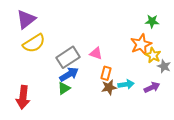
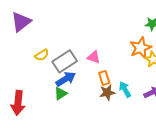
yellow semicircle: (34, 43) -> (42, 55), moved, size x0.6
orange rectangle: (106, 73) -> (104, 78), turned -32
cyan arrow: (126, 84) -> (125, 89), turned -112

